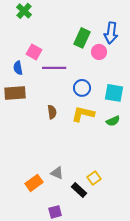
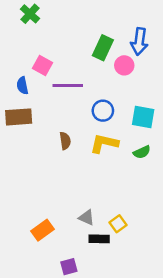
gray triangle: (57, 173) -> (87, 218), moved
black rectangle: (79, 190) -> (99, 239), turned -42

